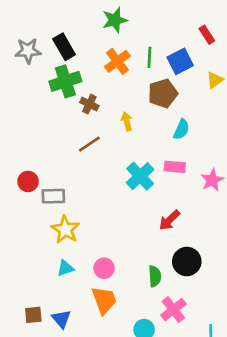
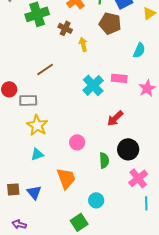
brown pentagon: (163, 93) -> (110, 23), turned 30
brown cross: (89, 104) -> (65, 28), moved
cyan semicircle: (181, 129) -> (139, 50), moved
brown line: (89, 144) -> (45, 69), moved
pink circle: (104, 268) -> (77, 142), moved
pink cross: (173, 310) -> (138, 178), moved

